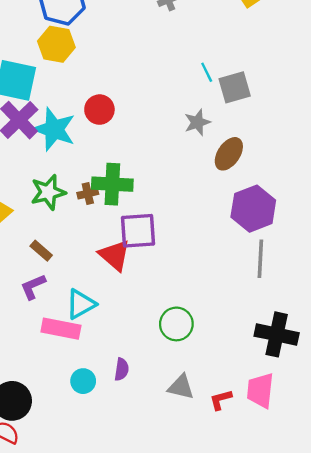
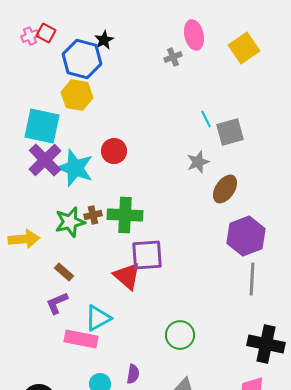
brown cross: (88, 193) -> (93, 215), moved

